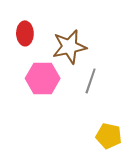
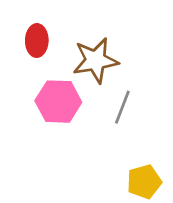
yellow pentagon: (109, 136) -> (144, 182), turned -30

